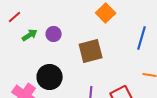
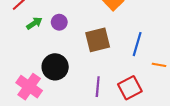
blue line: (142, 38) -> (137, 44), moved

